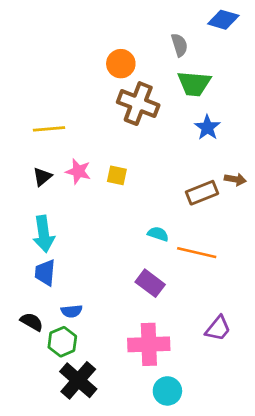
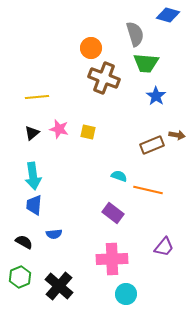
gray semicircle: (179, 45) -> (135, 34), size x1.4
green hexagon: (62, 342) -> (20, 277), moved

